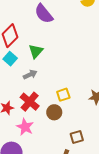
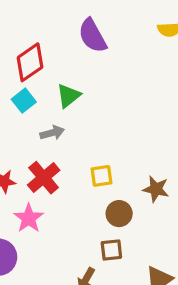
brown circle: (54, 112) -> (119, 214), moved

